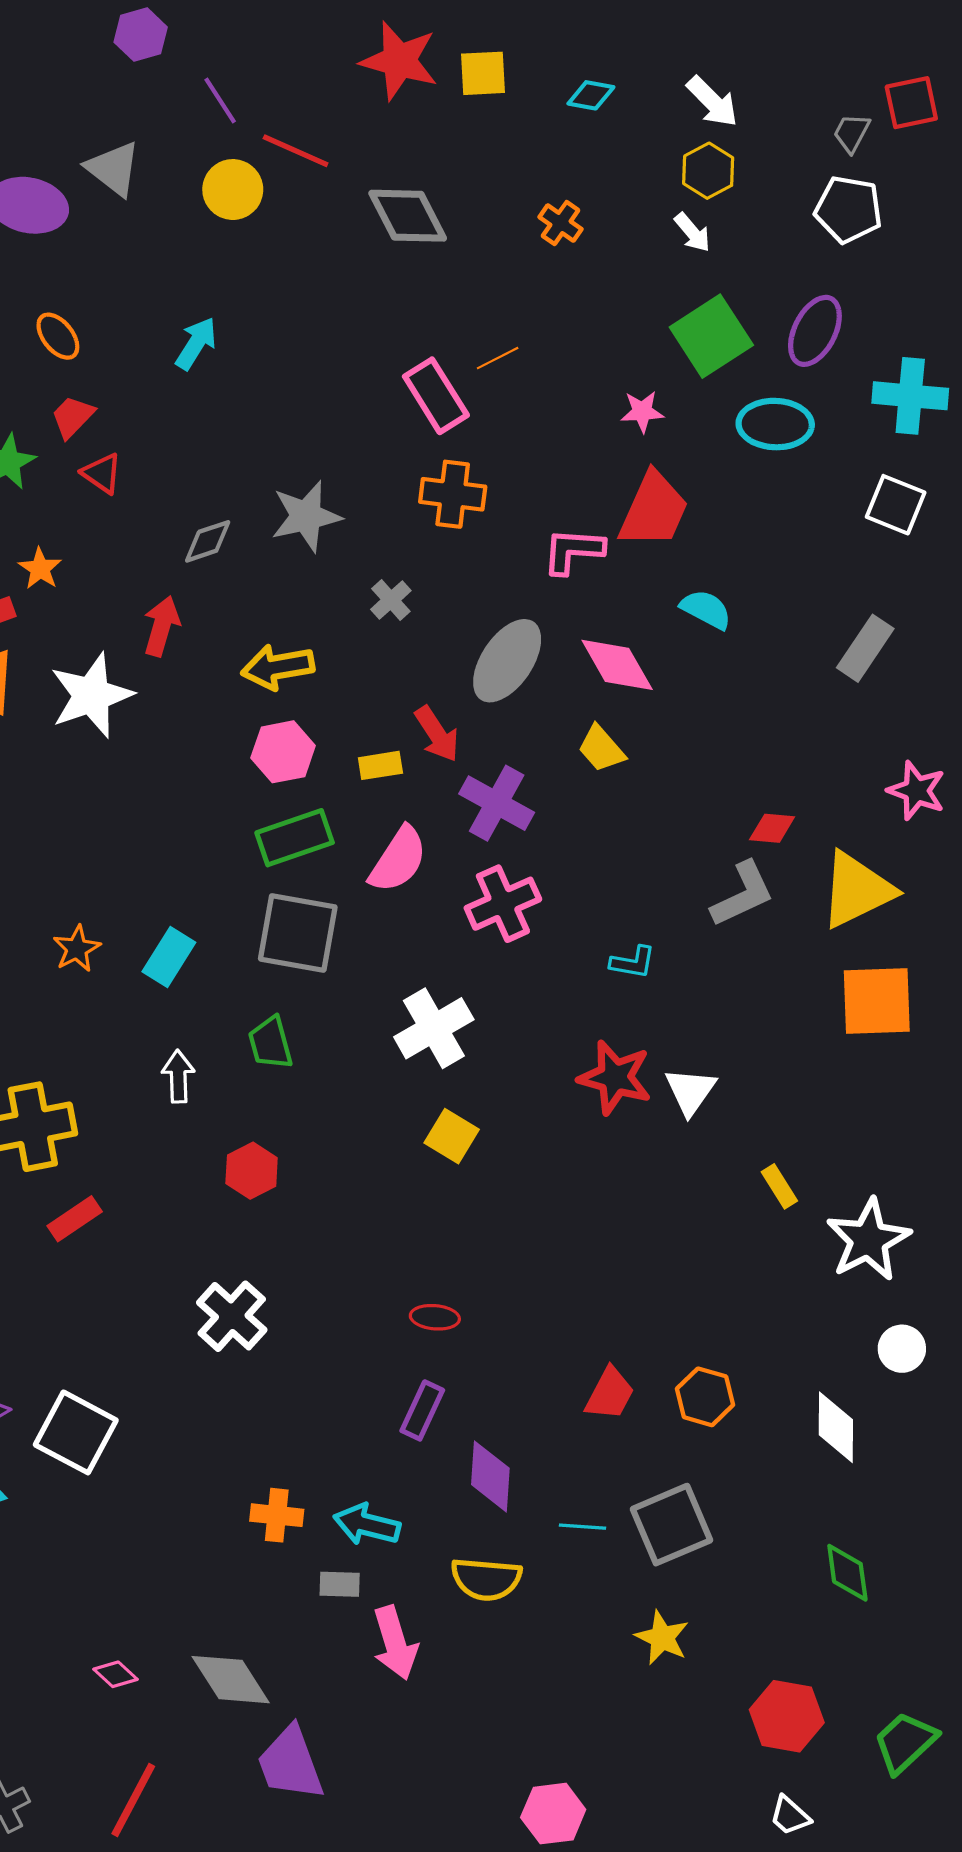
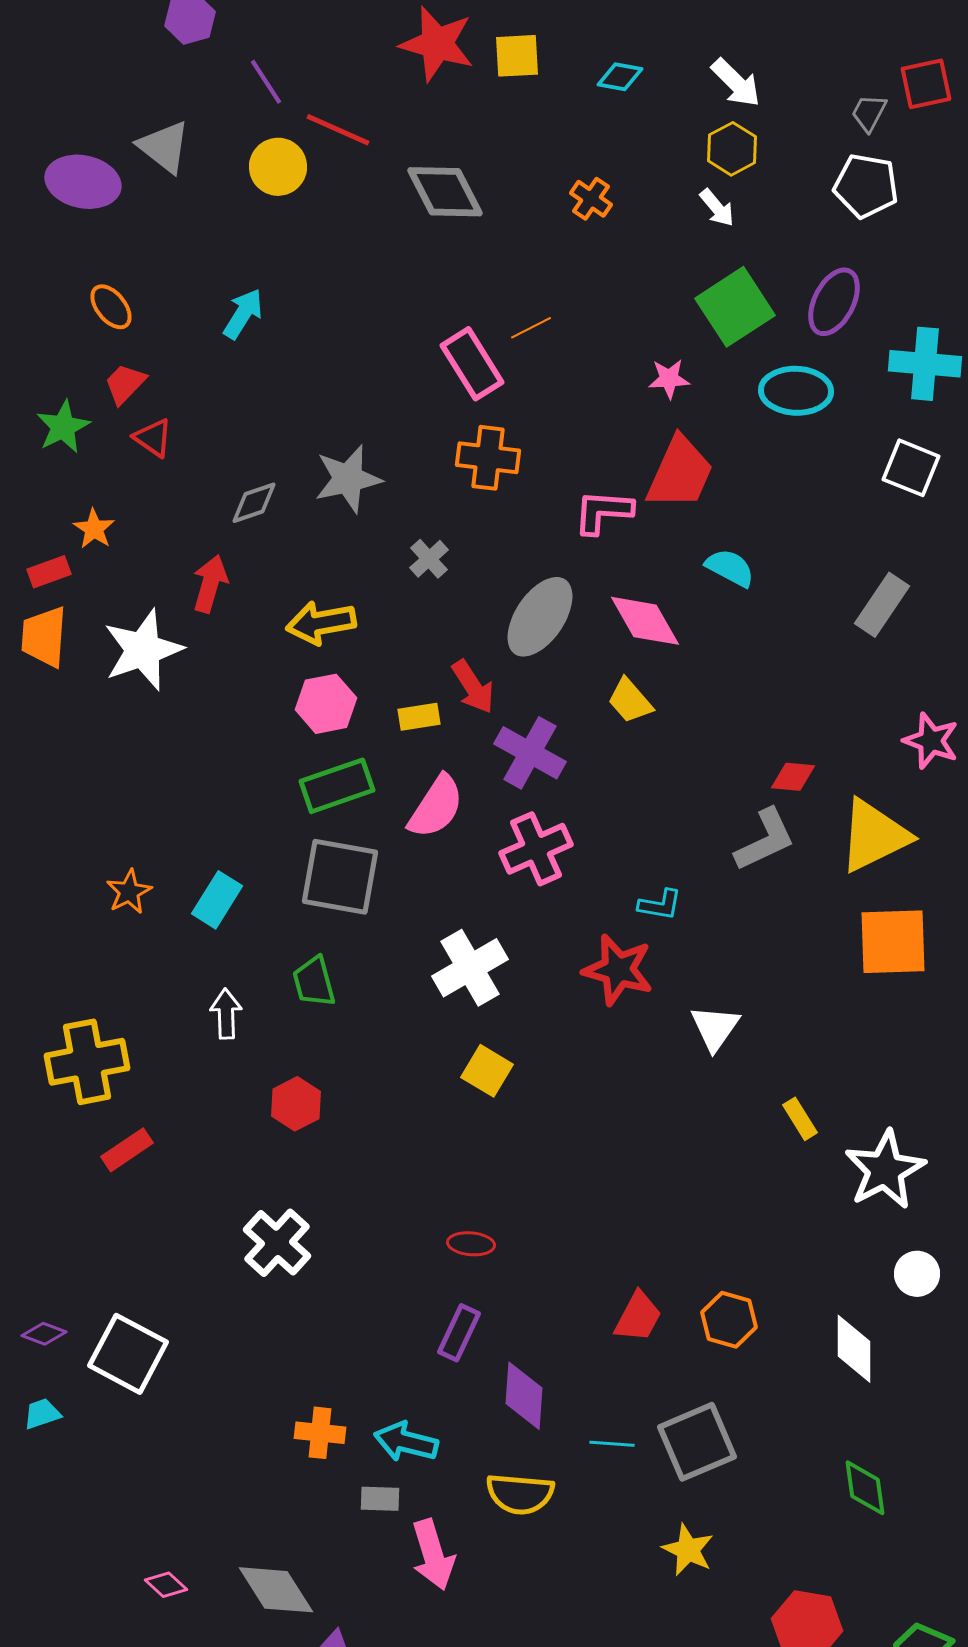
red star: (615, 1077) -> (618, 970), moved

